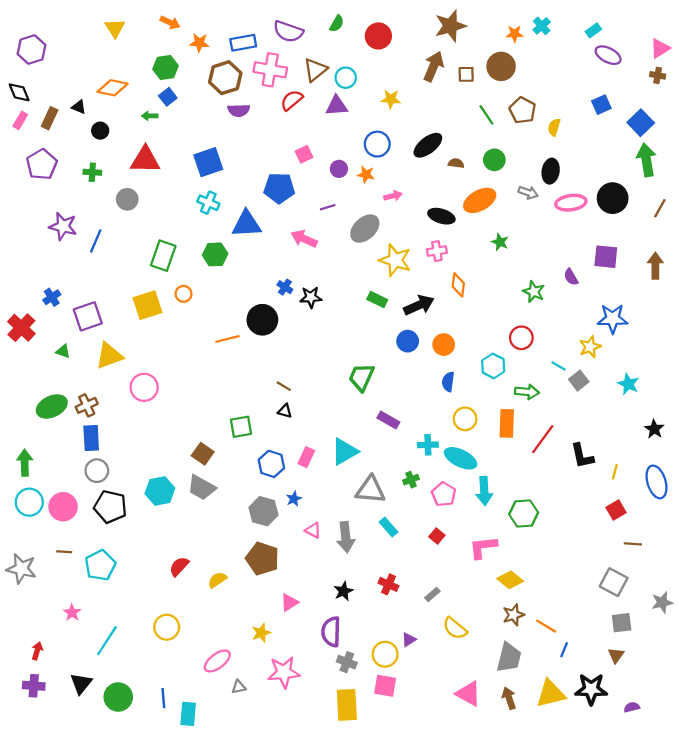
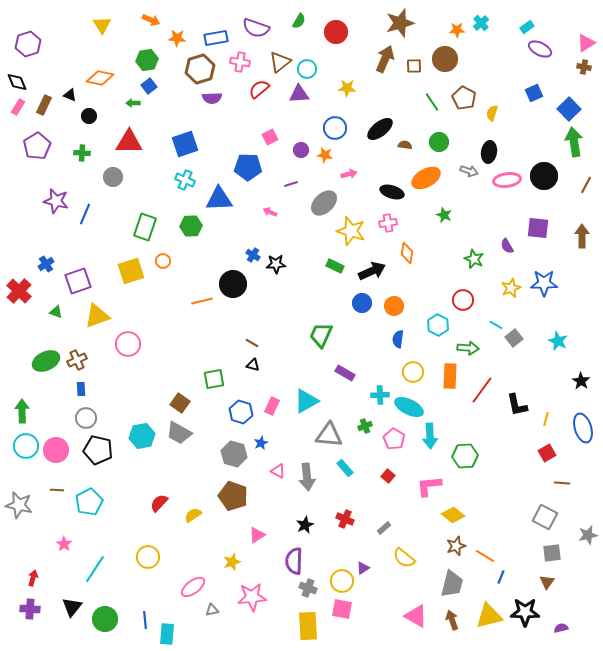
pink cross: (270, 70) -> (240, 62), size x0.7
pink arrow: (304, 239) -> (270, 212), size x0.6
yellow star: (590, 347) -> (511, 288), moved
blue rectangle: (91, 438) -> (81, 389), size x0.6

